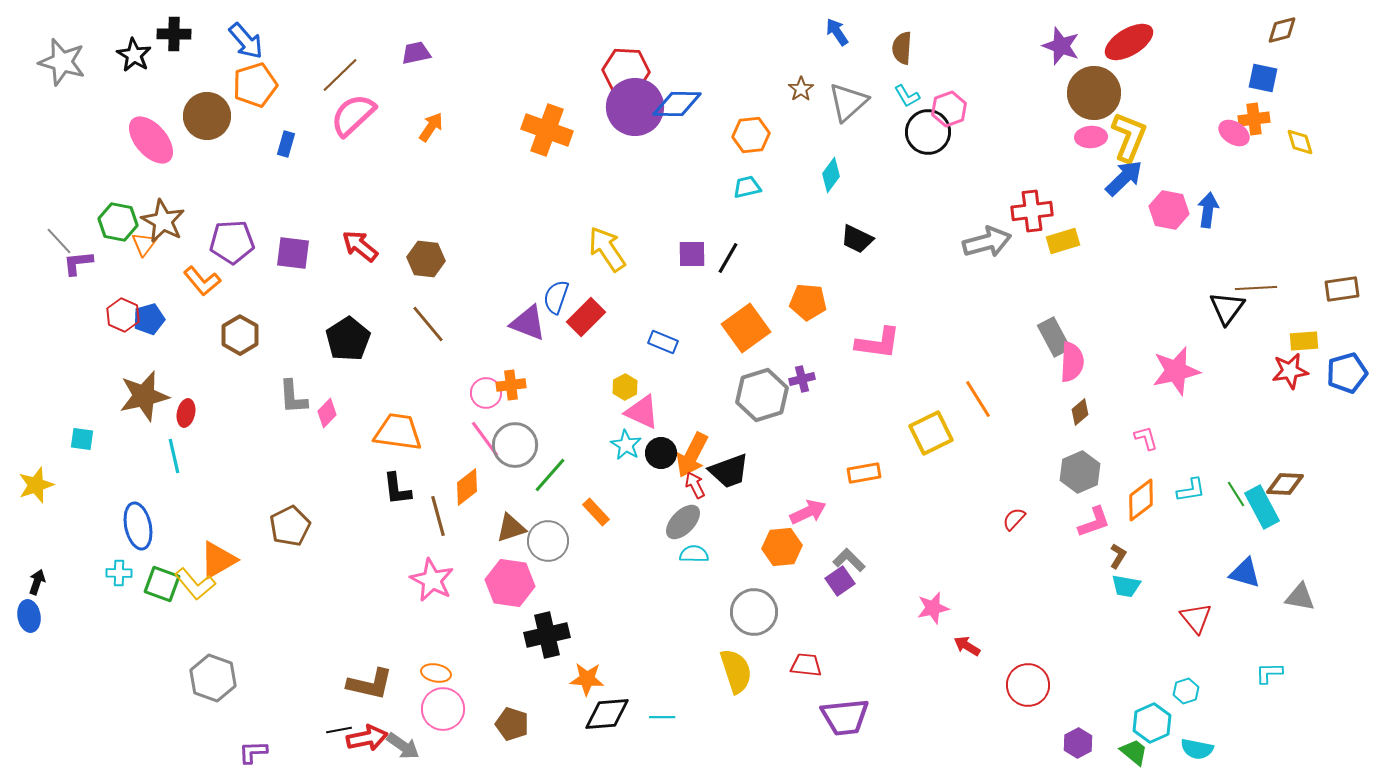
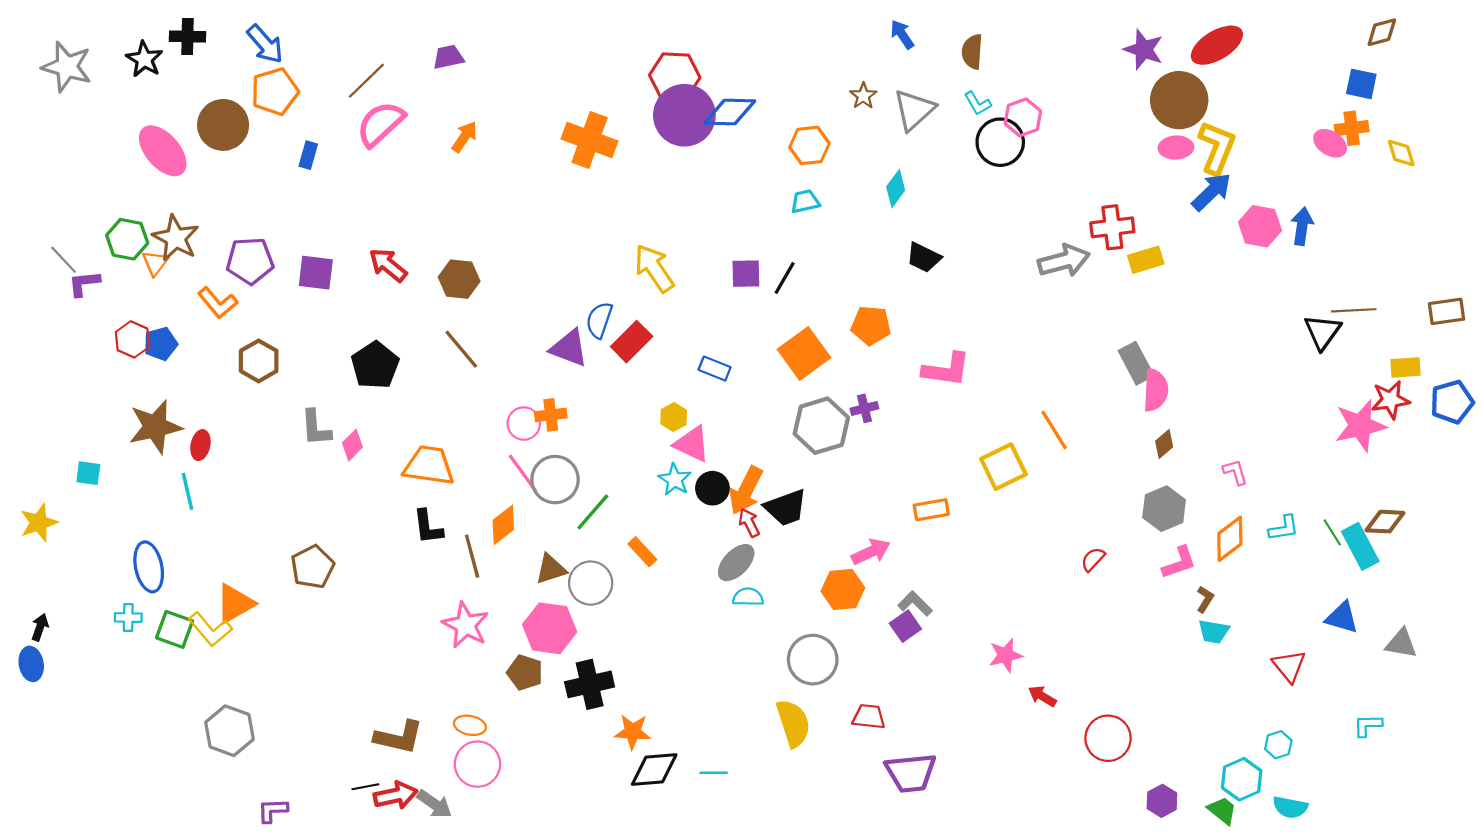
pink star: (1176, 371) -> (1360, 426), moved
brown pentagon: (512, 724) -> (525, 673), moved

